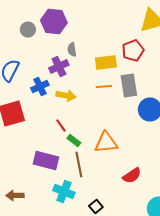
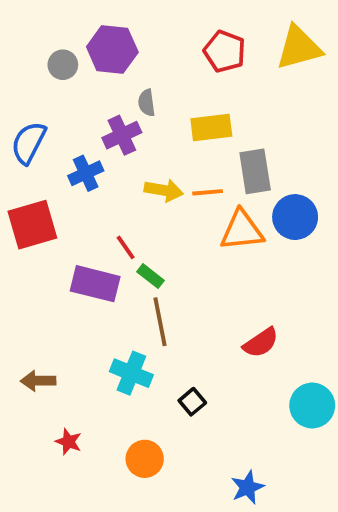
red pentagon: (133, 50) -> (225, 51), moved, turned -30
orange line: (104, 86) -> (208, 192), moved
yellow arrow: (66, 96) -> (164, 190), moved
orange triangle: (106, 142) -> (242, 230), moved
purple rectangle: (46, 160) -> (95, 284), moved

